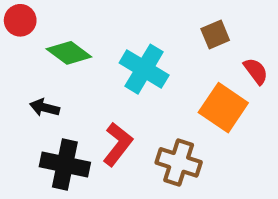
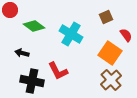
red L-shape: (118, 144) -> (58, 71), turned 115
brown cross: (179, 162) -> (111, 80), moved, turned 30

